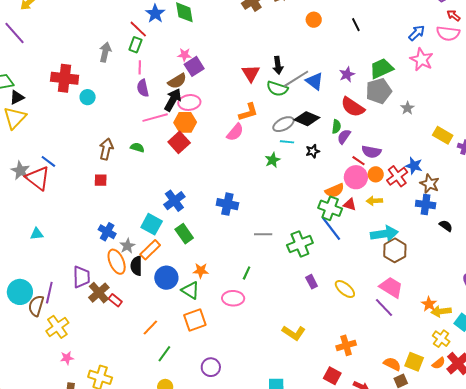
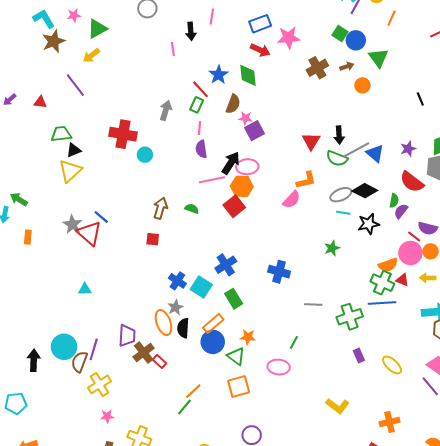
orange circle: (314, 20) -> (362, 85), moved
brown semicircle: (177, 81) -> (233, 104), moved, turned -42
black star: (313, 151) -> (369, 224), size x1.5
green star: (273, 160) -> (332, 248), moved
blue line: (331, 228) -> (382, 303), turned -60
blue cross: (107, 232) -> (177, 281), moved
orange rectangle: (150, 250) -> (213, 324), moved
green line: (164, 354) -> (184, 407), moved

